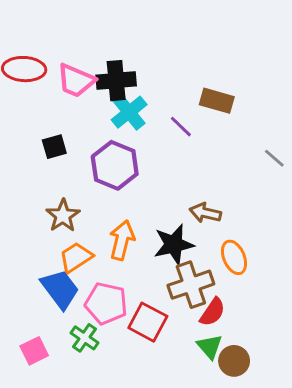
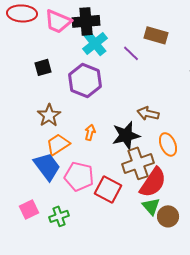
orange arrow: (122, 240) -> (90, 132), size x0.6
red semicircle: (212, 312) -> (153, 182), size x1.5
green cross: (85, 338) -> (59, 216), moved, turned 36

